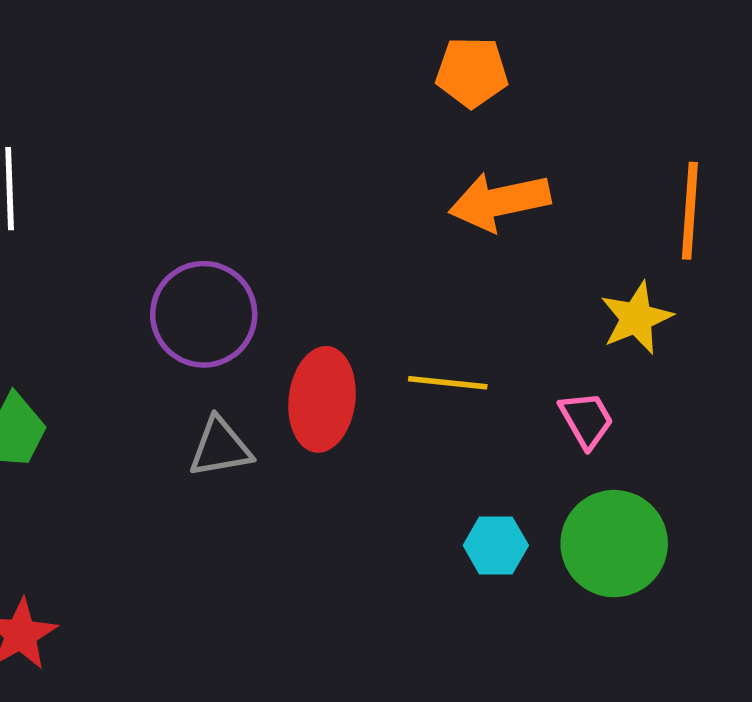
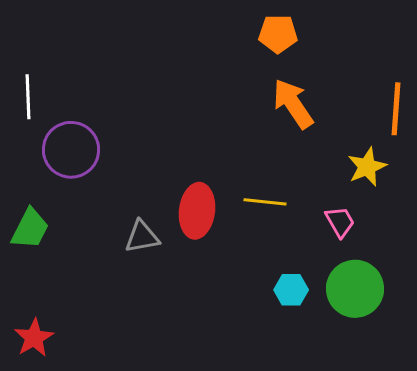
orange arrow: (500, 202) -> (293, 104), turned 68
purple circle: (204, 314) -> (71, 150), moved

